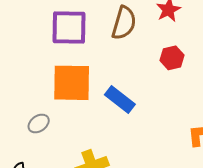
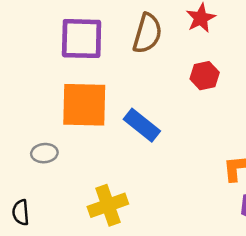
gray ellipse: (39, 123) -> (44, 153), turned 30

